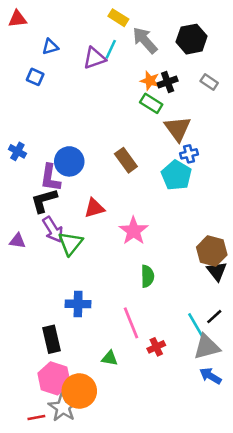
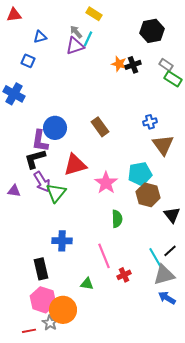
gray arrow: (145, 40) -> (76, 32), moved, size x0.6
green rectangle: (151, 103) -> (173, 79), moved
brown triangle: (178, 129) -> (163, 145), moved
blue cross: (17, 151) -> (14, 94), moved, size x1.5
cyan pentagon: (176, 175) -> (140, 174), moved, turned 30
red triangle: (94, 208) -> (75, 165), size x1.4
brown hexagon: (212, 251) -> (148, 195), moved
gray star: (63, 407) -> (50, 323), size x0.7

